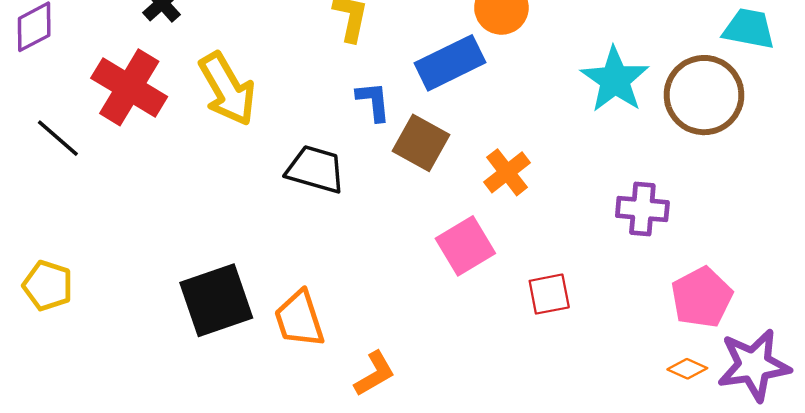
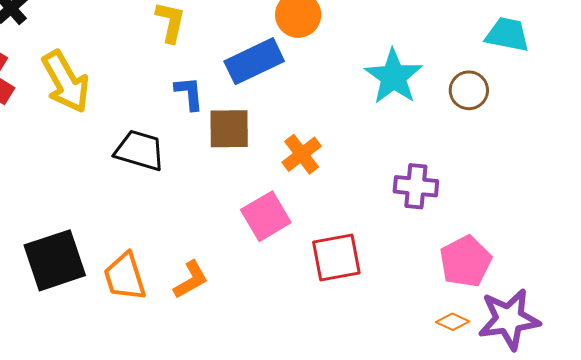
brown circle: (704, 95) -> (469, 90), size x0.6
brown square: (421, 143) -> (229, 129), turned -30
red square: (549, 294) -> (336, 258), size x1.4
orange L-shape: (375, 374) -> (191, 280), moved

